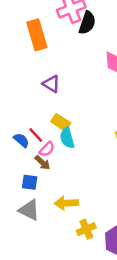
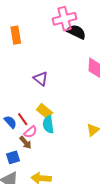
black semicircle: (87, 23) -> (76, 32), turned -90
orange rectangle: (37, 35) -> (16, 35), moved, size x0.7
blue square: (30, 182) -> (13, 157), turned -32

